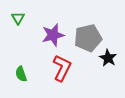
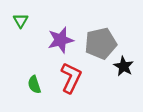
green semicircle: (21, 74) -> (34, 85), moved

